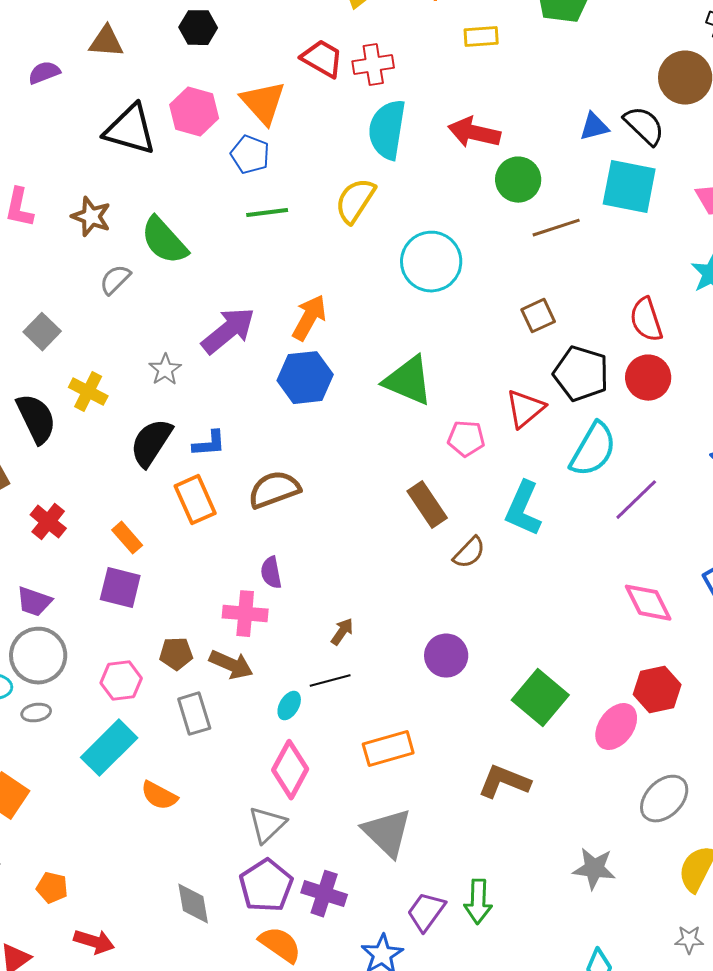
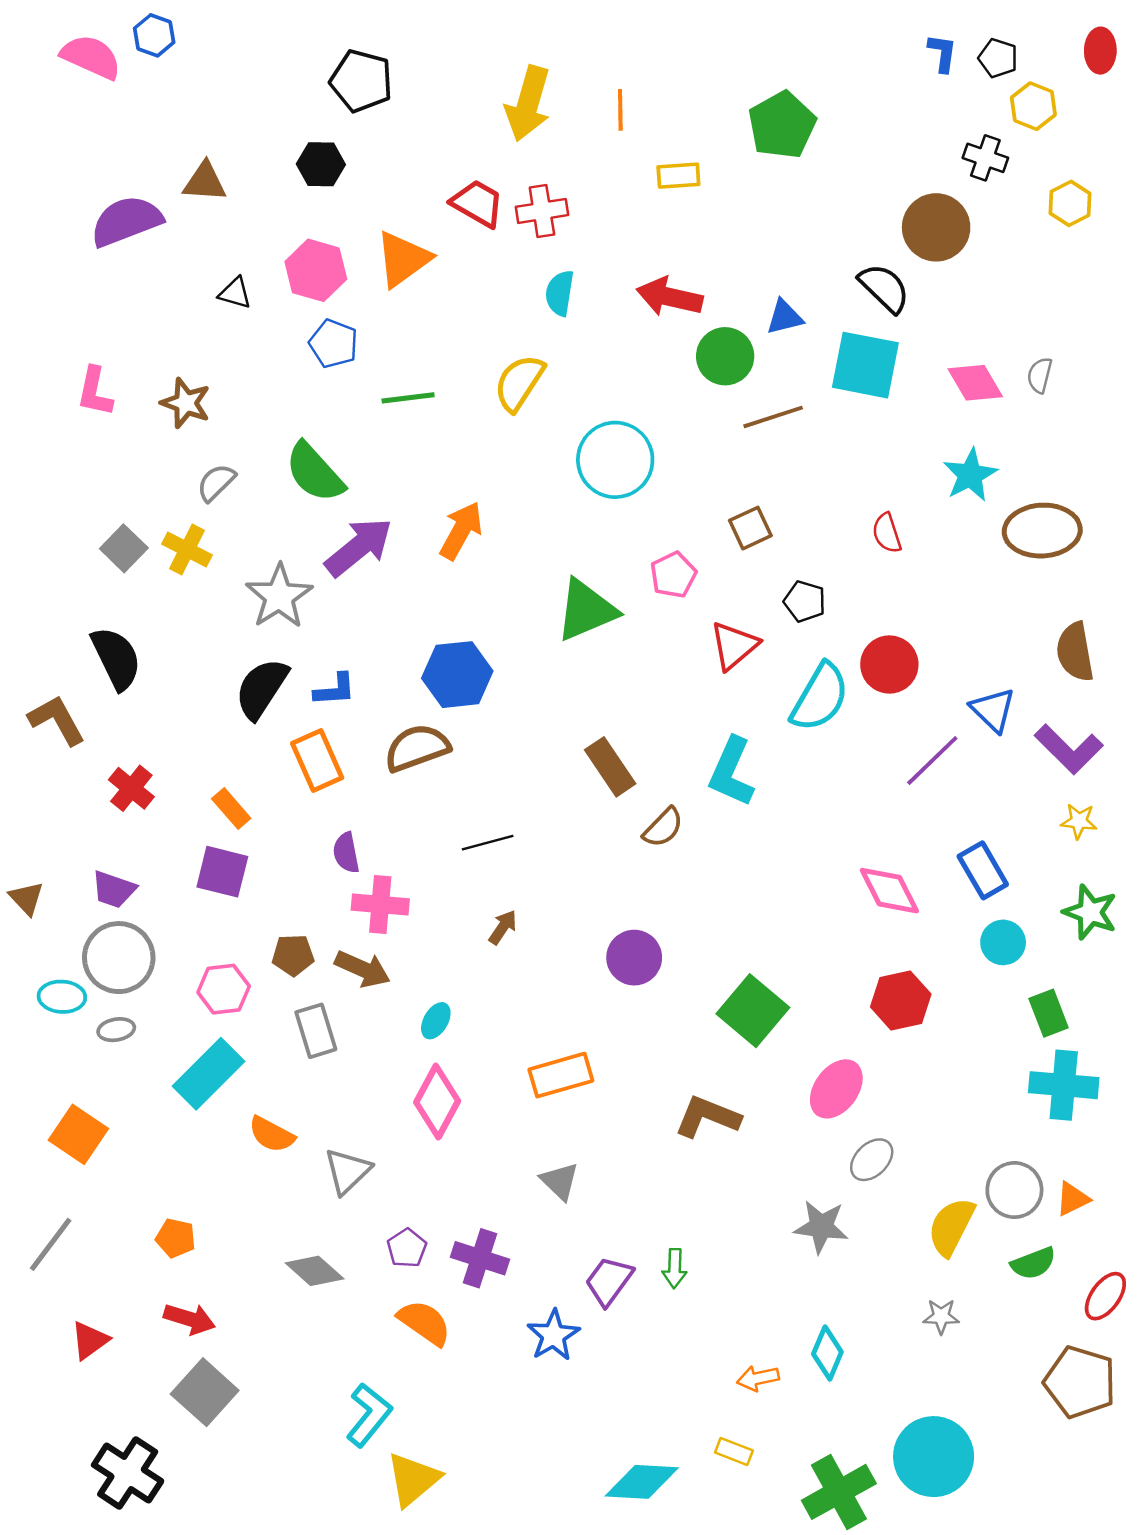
purple semicircle: (44, 73) -> (126, 221), size x1.8
orange triangle: (263, 103) -> (403, 259), turned 36
blue triangle: (594, 127) -> (785, 317), moved
black triangle: (130, 130) -> (235, 293), size x0.5
cyan semicircle: (387, 130) -> (560, 293), size x0.6
blue pentagon: (250, 155) -> (334, 344), moved
green semicircle: (164, 241) -> (315, 472), moved
red semicircle: (646, 320) -> (887, 533), size x0.7
gray star: (165, 370) -> (279, 596), size x1.6
black pentagon: (581, 374) -> (805, 601), size x0.6
blue hexagon: (305, 378) -> (457, 675), moved
red circle: (648, 378) -> (889, 664), moved
green triangle: (408, 381) -> (586, 610), turned -46
yellow cross: (88, 392) -> (187, 550), moved
pink pentagon: (466, 439) -> (673, 575), moved, turned -30
purple line: (636, 500) -> (932, 761), moved
purple semicircle: (271, 573) -> (346, 853), moved
black line: (330, 681) -> (488, 843), moved
pink ellipse: (616, 727) -> (836, 1089), moved
gray ellipse: (664, 799) -> (872, 1160), moved, size x0.7
gray triangle: (267, 825) -> (347, 1171), moved
gray triangle: (387, 833) -> (560, 1181), size x0.6
purple pentagon: (266, 886) -> (407, 1248), size x0.6
orange pentagon: (52, 888) -> (176, 1238), moved
green arrow: (478, 902) -> (675, 1268), size x0.7
gray diamond: (193, 904) -> (315, 1271), turned -39

